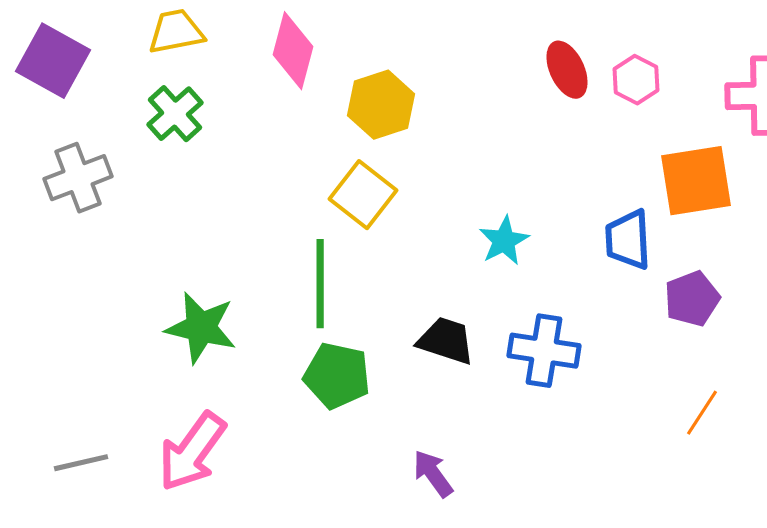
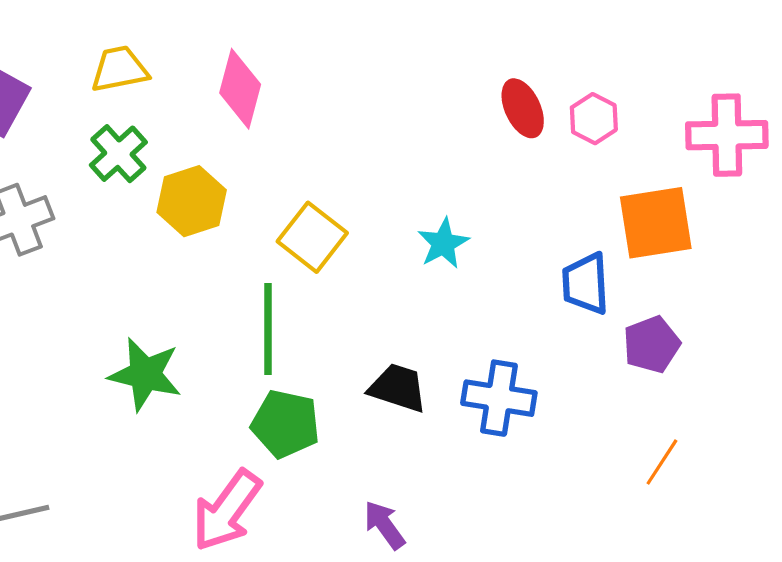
yellow hexagon: (381, 105) -> (192, 201), moved
cyan star: (504, 241) -> (443, 243), moved
pink arrow: (192, 452) -> (227, 510), moved

